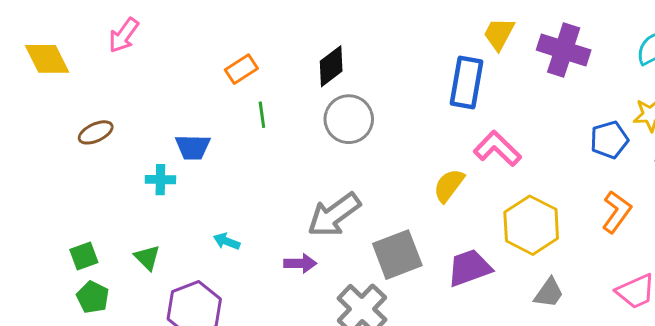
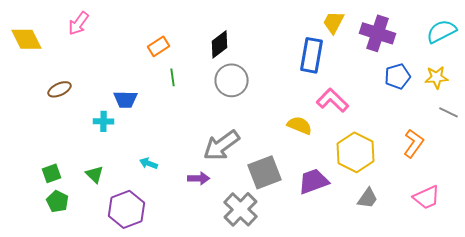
blue pentagon: (609, 140) -> (398, 76), moved
yellow semicircle: (449, 185) -> (300, 125), turned 75

